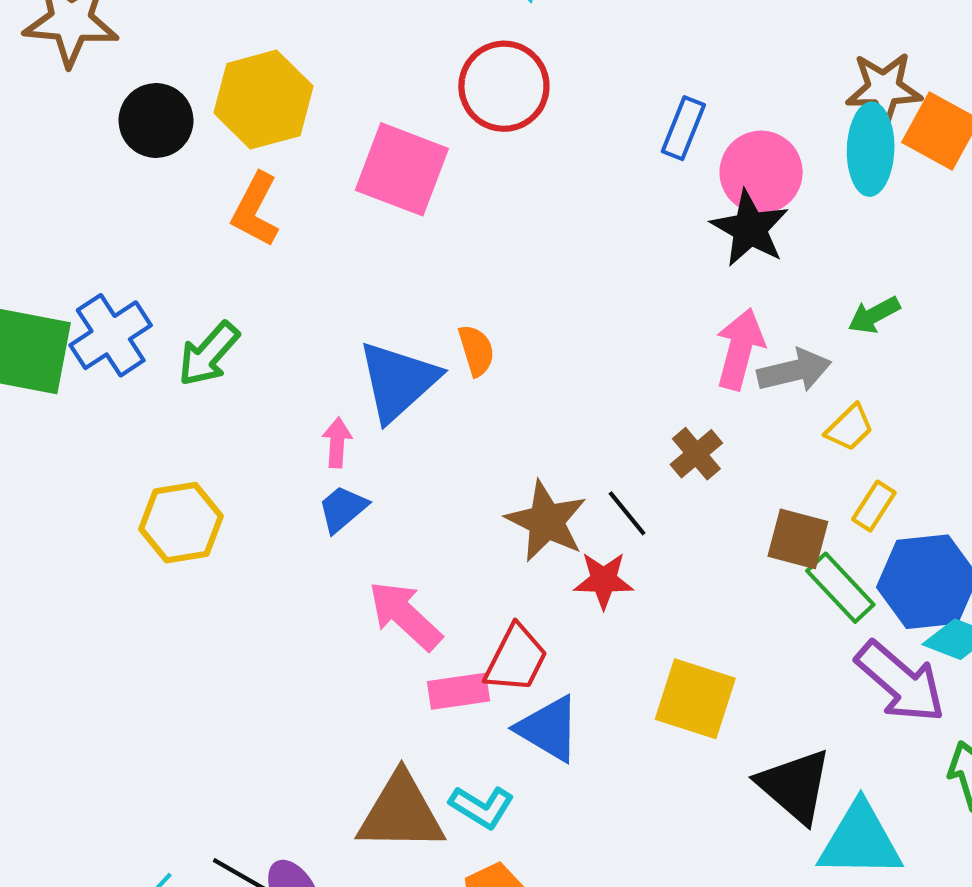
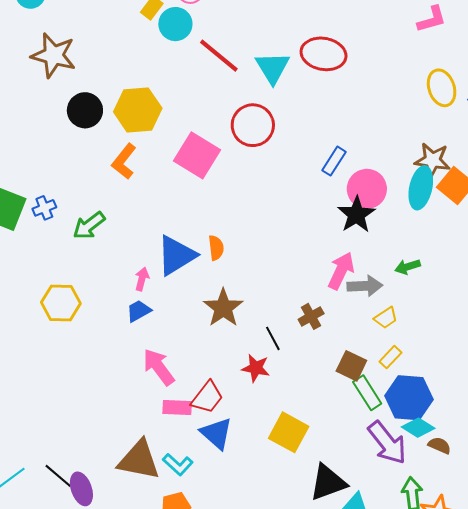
blue cross: (111, 335) -> (44, 208), size x0.6
brown star: (546, 521) -> (223, 308), moved
black triangle: (795, 786) -> (328, 482), turned 48

